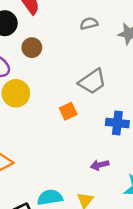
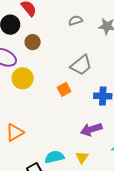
purple arrow: (100, 165) -> (91, 129), size x1.5

